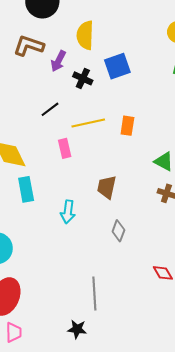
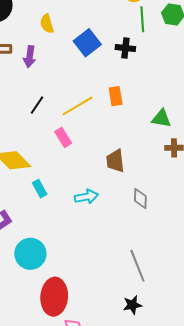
yellow semicircle: (85, 35) -> (47, 24), size x0.7
black cross: (83, 78) -> (125, 48), moved
cyan rectangle: (26, 189) -> (40, 189), size x0.7
cyan arrow: (68, 212) -> (86, 197), turned -90

